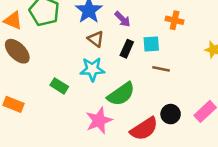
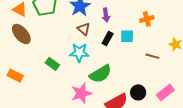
purple arrow: (123, 19) -> (106, 15), turned 32
orange cross: (175, 20) -> (147, 19), turned -32
brown line: (161, 69) -> (152, 56), moved

